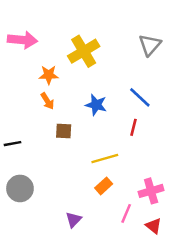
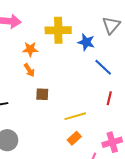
yellow cross: (84, 51) -> (58, 30), turned 30
blue star: (96, 105) -> (86, 42), moved
red line: (134, 127) -> (109, 98), moved

